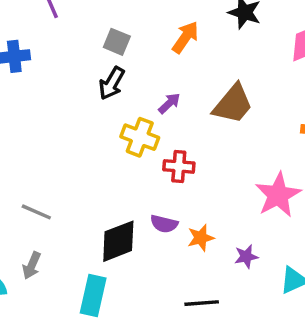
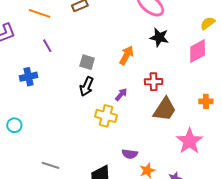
brown trapezoid: (233, 104) -> (165, 109), moved
red cross: (179, 166) -> (154, 82), moved
purple semicircle: (164, 224) -> (130, 154), moved

